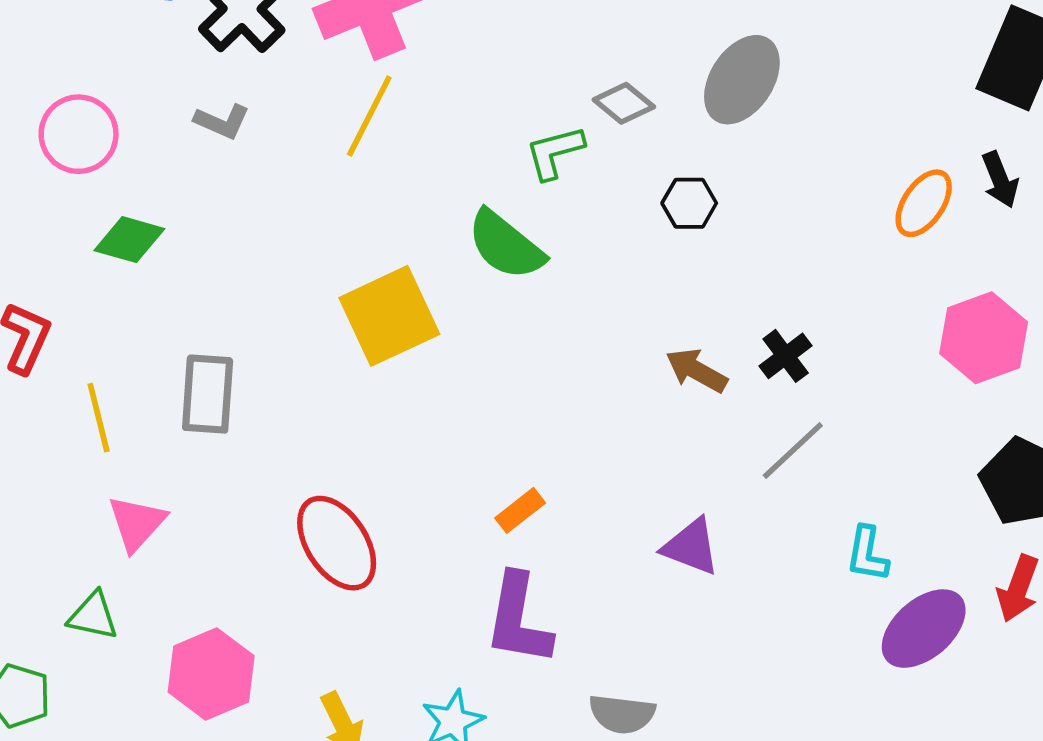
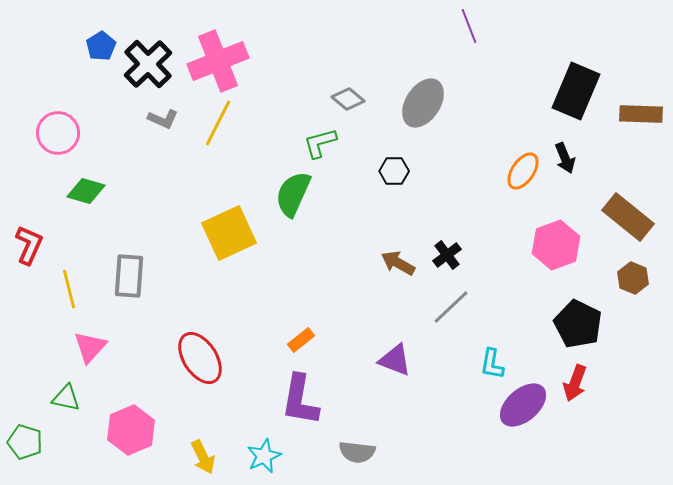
gray diamond: (624, 103) -> (348, 99), moved
gray L-shape: (222, 121) -> (163, 119), moved
green semicircle: (506, 245) -> (293, 194), turned 75

